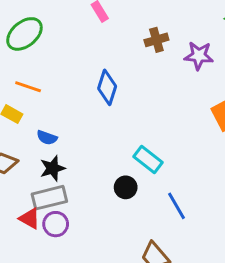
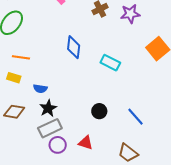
cyan rectangle: (148, 160) -> (110, 63), moved
red triangle: (30, 218) -> (86, 143), moved

